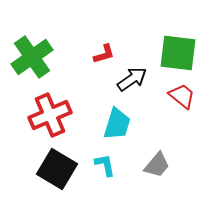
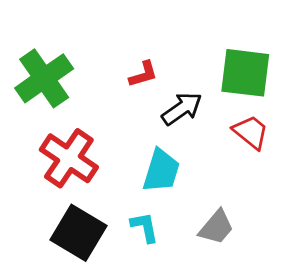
red cross: (50, 115) -> (69, 158), turned -33

